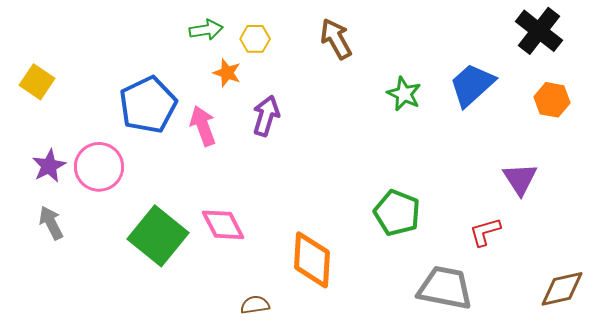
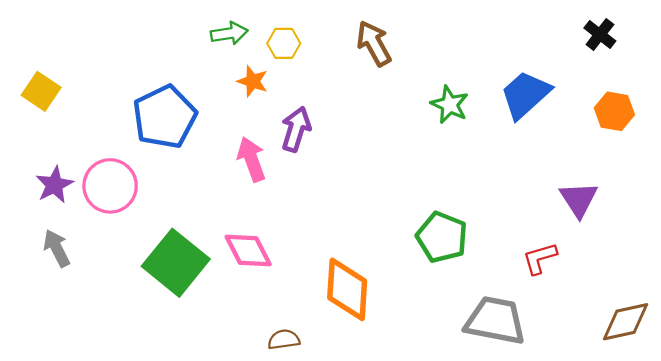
black cross: (539, 31) -> (600, 35), size x0.6
pink arrow: (203, 126) -> (251, 159), moved

